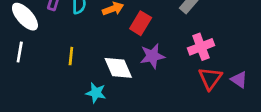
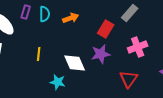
red rectangle: (141, 23) -> (106, 29), moved
red triangle: (210, 78) -> (129, 79), moved

